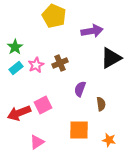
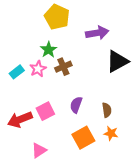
green star: (15, 47) -> (49, 50), moved
purple semicircle: (80, 89) -> (76, 105), moved
orange square: (79, 130) -> (83, 138), turned -30
orange star: (109, 140) -> (111, 133), moved

